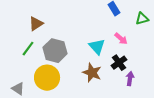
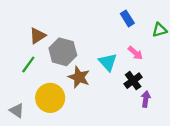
gray hexagon: (55, 51) -> (63, 52), moved
brown star: (92, 73) -> (79, 77), moved

